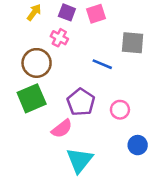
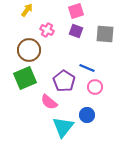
purple square: (67, 12) -> (76, 31), moved
blue line: (102, 64) -> (87, 68), moved
pink semicircle: (62, 129) -> (49, 102), turned 78
blue circle: (138, 145) -> (87, 115), moved

